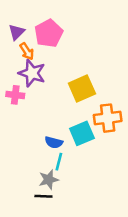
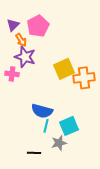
orange cross: (108, 118) -> (84, 78), moved
cyan square: (82, 133) -> (69, 126), moved
blue semicircle: (54, 142) -> (42, 111), size x1.5
gray star: (49, 180) -> (59, 143), moved

